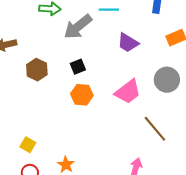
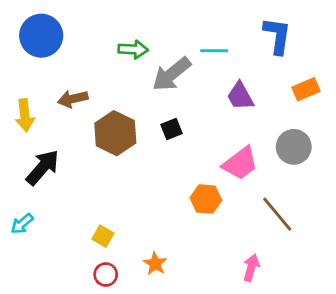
purple trapezoid: (128, 43) -> (240, 96), turned 30
brown hexagon: (37, 70) -> (115, 133), size x1.4
orange hexagon: (82, 95) -> (206, 199), moved

